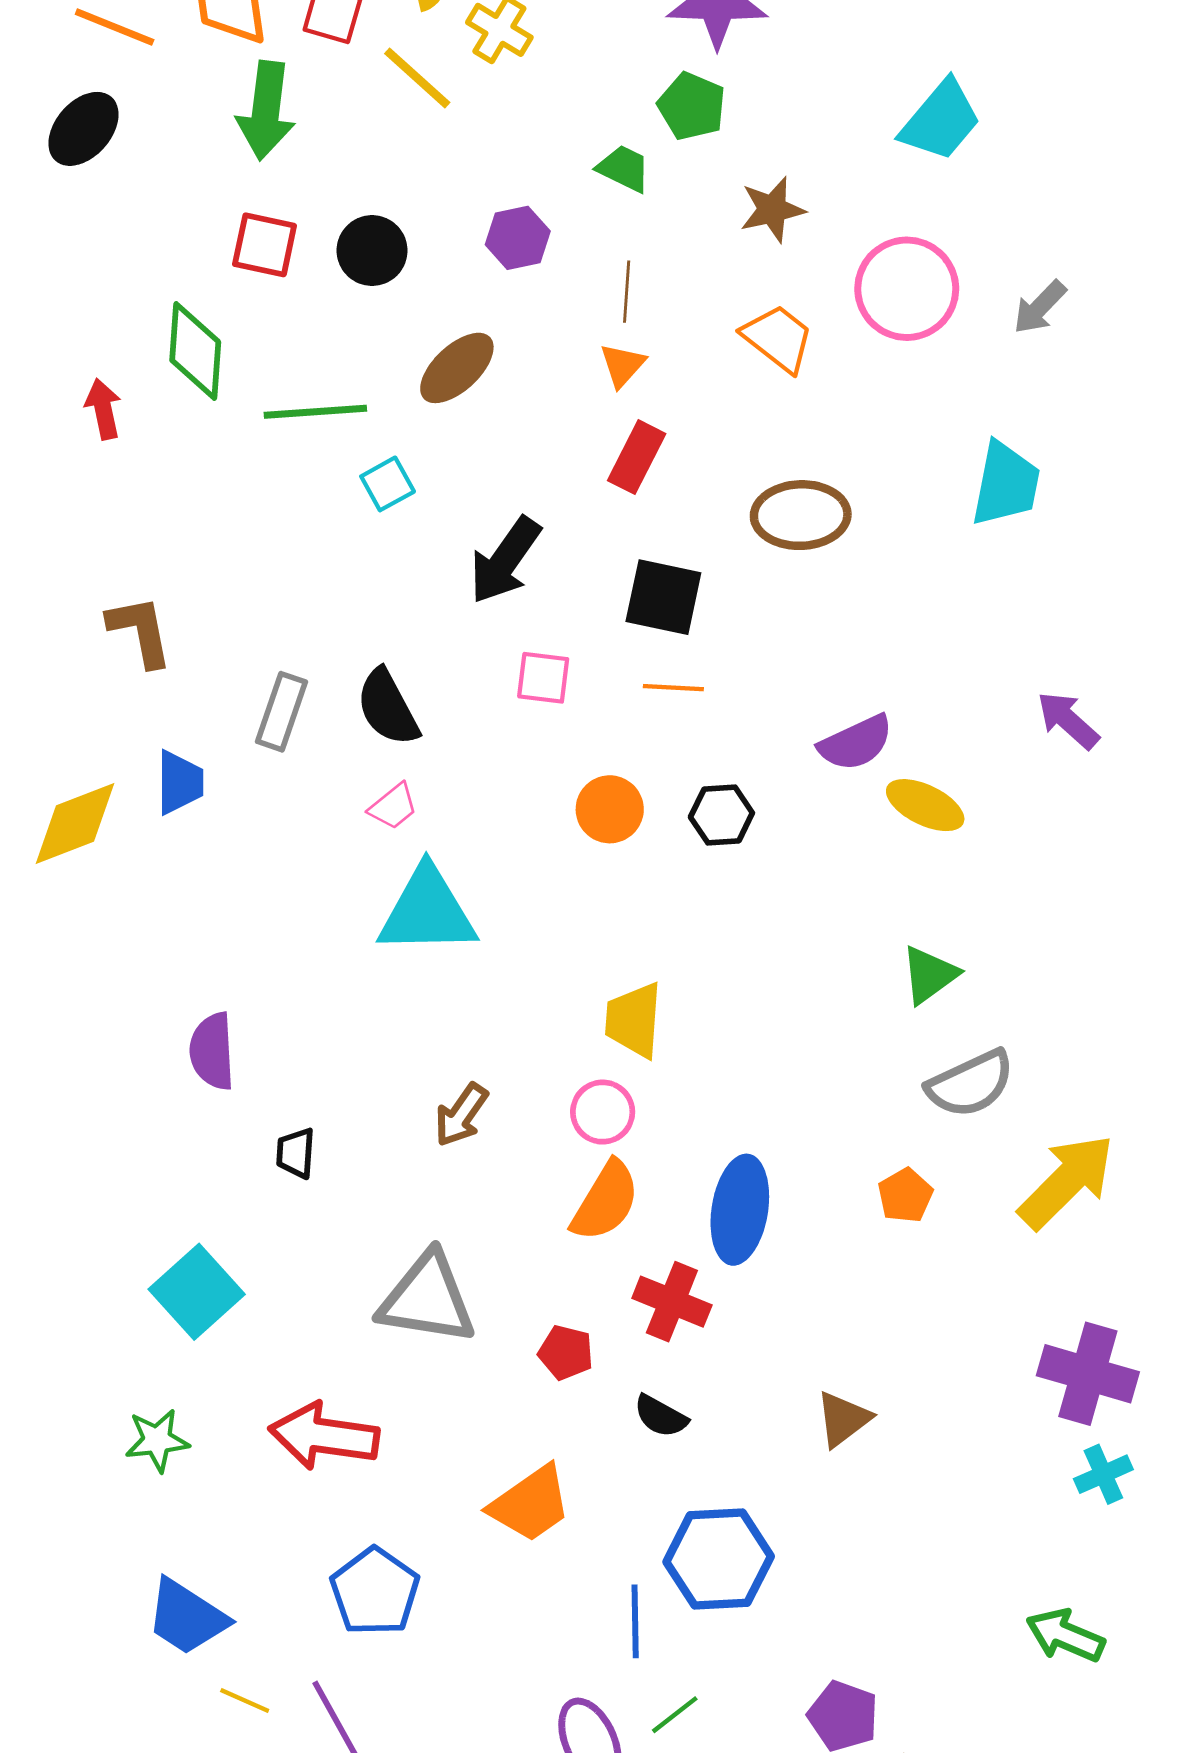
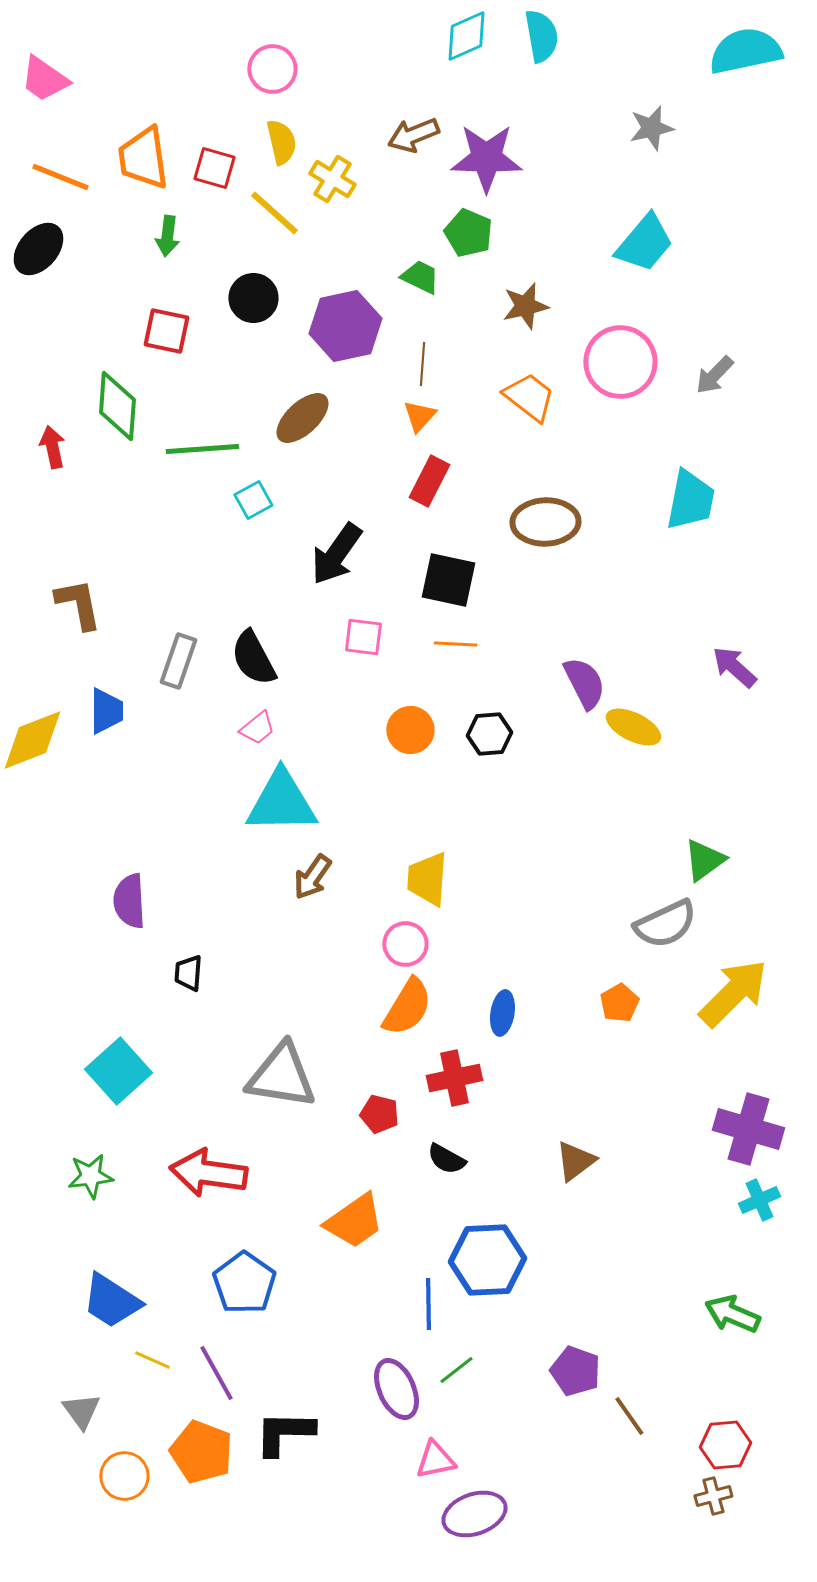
green arrow: (266, 111) -> (167, 236), size x0.6
purple hexagon: (518, 238) -> (345, 326), size x1.6
black circle: (372, 251) -> (253, 298), moved
purple semicircle: (856, 743) -> (584, 683), turned -92
green triangle: (929, 975) -> (704, 860), moved
brown arrow: (461, 1115) -> (312, 877), moved
blue ellipse: (740, 1210) -> (502, 1013), size x0.6
red cross: (672, 1302) -> (454, 1078), turned -34

